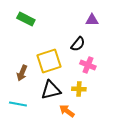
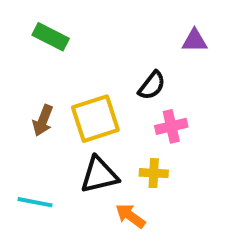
purple triangle: (92, 20) -> (195, 41), moved
pink cross: (88, 65) -> (171, 126), turned -35
brown arrow: (22, 73) -> (43, 120), moved

